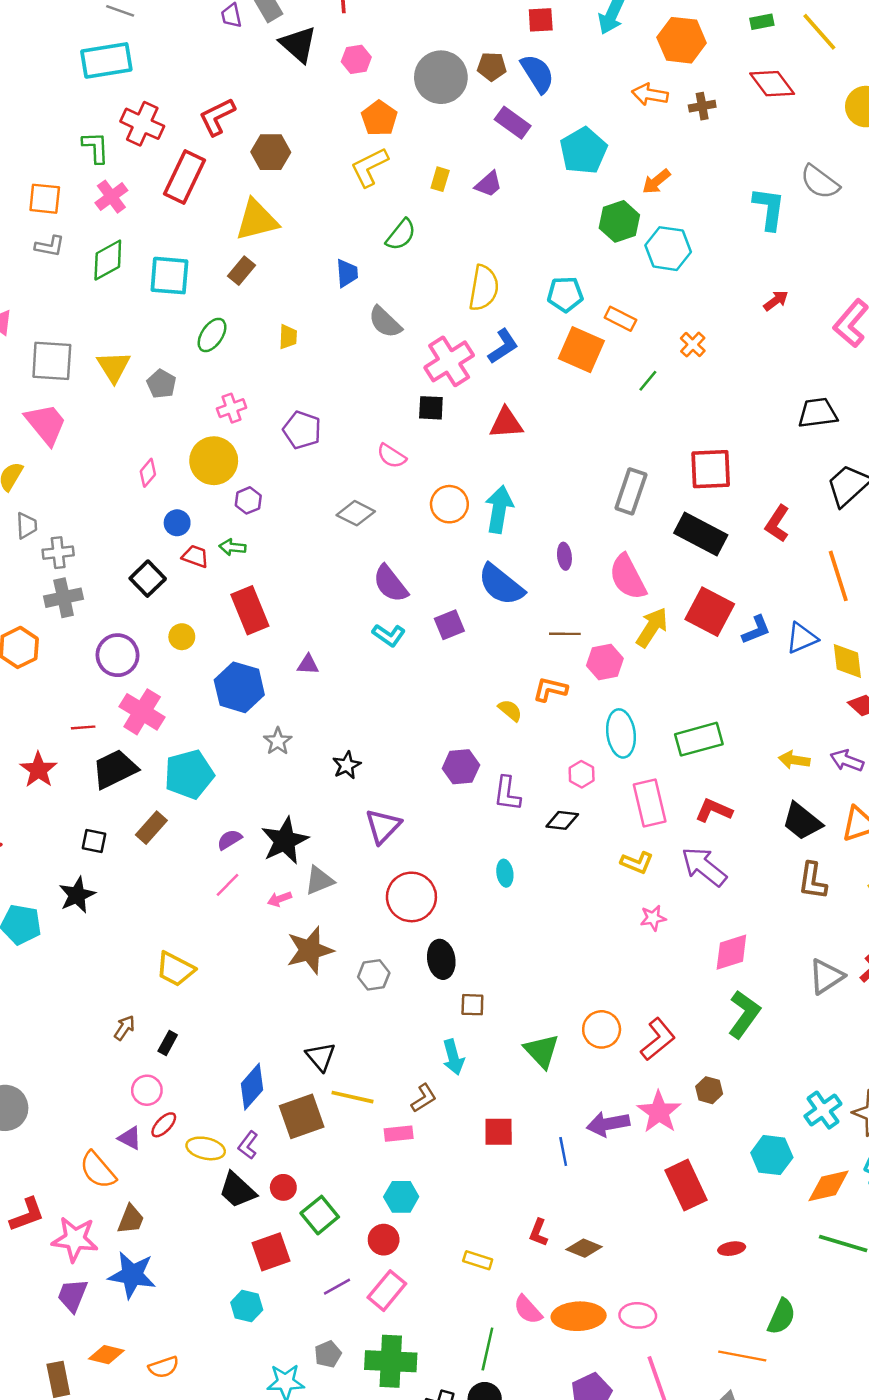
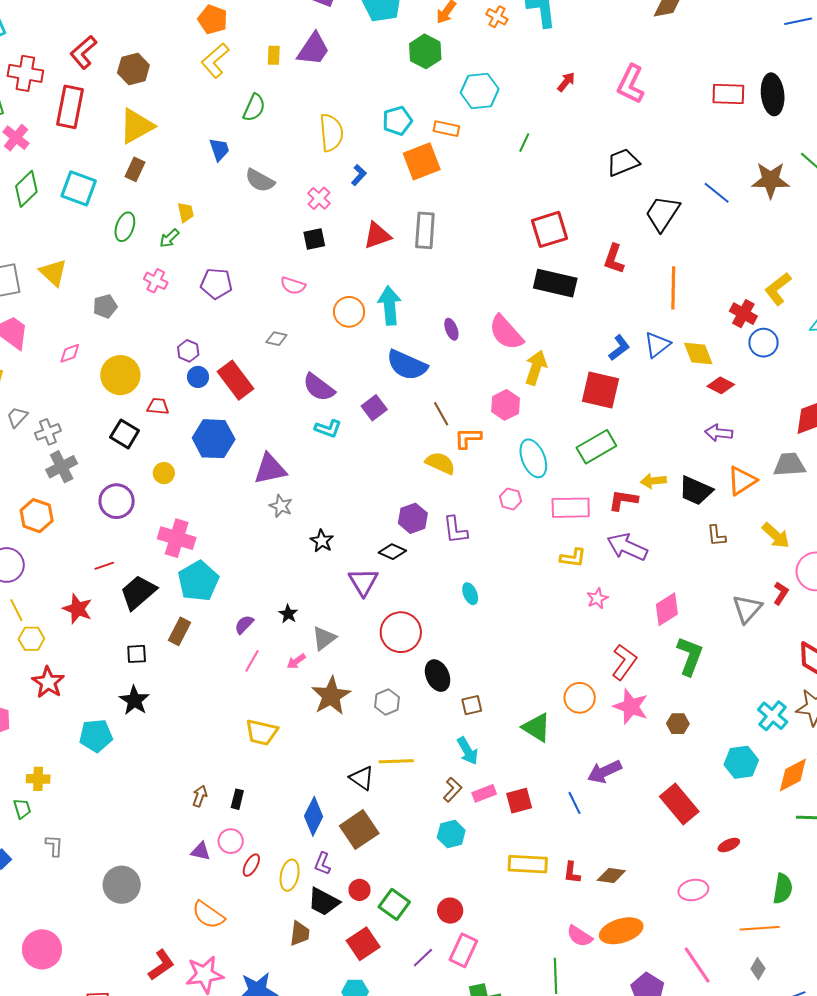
purple trapezoid: (489, 184) -> (313, 49), size x1.5
cyan hexagon: (668, 249) -> (480, 91), moved
cyan square: (169, 276) -> (79, 188), turned 30
orange cross: (693, 345) -> (497, 17), moved
blue L-shape: (503, 346) -> (359, 175), size x0.7
orange square: (581, 350) -> (422, 161), turned -30
pink cross: (449, 361) -> (319, 198), size x0.6
green line: (648, 381) -> (524, 143), moved
gray pentagon: (161, 384) -> (105, 306), moved, turned -30
pink cross: (232, 408) -> (156, 281), turned -30
yellow circle: (214, 461) -> (120, 375), moved
pink diamond: (148, 473) -> (70, 353), moved, turned 45
gray rectangle: (631, 491) -> (425, 230), moved
gray diamond: (356, 513) -> (276, 339), size x0.7
blue circle: (177, 523) -> (198, 377), moved
gray trapezoid: (27, 526) -> (17, 417), turned -120
green arrow: (232, 547) -> (169, 238), moved, turned -35
orange line: (838, 576) -> (673, 288), turned 33
red rectangle: (250, 610) -> (236, 380), moved
red square: (710, 612) -> (601, 390), moved
brown line: (565, 634) -> (441, 414), moved, turned 75
purple triangle: (308, 665) -> (270, 469), size x1.8
blue hexagon: (239, 687) -> (214, 439), moved
yellow semicircle: (510, 710) -> (440, 463), size x1.4
pink cross: (142, 712) -> (177, 538), moved
gray star: (278, 741) -> (281, 506), moved
yellow arrow: (794, 760) -> (653, 481), moved
pink rectangle: (650, 803) -> (571, 508), turned -63
black diamond: (562, 820) -> (392, 552), moved, turned 32
black star: (285, 841) -> (288, 614), size x0.5
brown L-shape: (813, 881) -> (716, 536), size x0.7
yellow trapezoid: (175, 969) -> (261, 732), moved
red L-shape: (658, 1039) -> (624, 662), moved
yellow line: (353, 1097) -> (396, 761), moved
pink star: (659, 1112) -> (631, 707), moved
pink rectangle: (399, 1134) -> (484, 793), moved
purple triangle: (130, 1138) -> (201, 851), moved
yellow ellipse: (206, 1148) -> (290, 875), turned -76
cyan hexagon: (401, 1197) -> (451, 834), moved
brown trapezoid: (131, 1219) -> (300, 933), moved
yellow rectangle: (478, 1260) -> (528, 864), moved, size x1.6
pink ellipse: (638, 1315) -> (693, 890), moved

